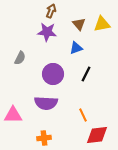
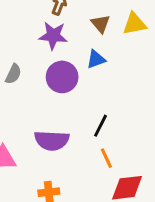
purple circle: (53, 74) -> (62, 77), moved
black line: (86, 74) -> (100, 126), moved

